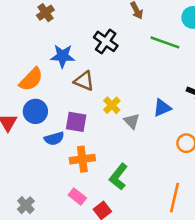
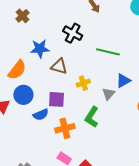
green line: (165, 42) -> (108, 52), moved
yellow cross: (112, 105) -> (83, 83), turned 32
gray triangle: (132, 121) -> (108, 94), moved, turned 32
green L-shape: (118, 177) -> (92, 117), moved

